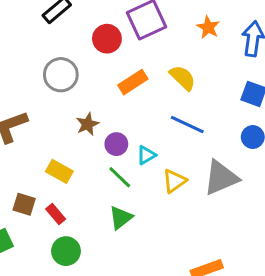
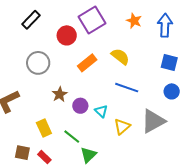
cyan triangle: (146, 155) -> (101, 111), turned -40
yellow rectangle: (59, 171) -> (44, 128), turned 42
green line: (120, 177) -> (72, 137), moved

